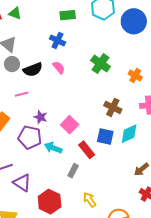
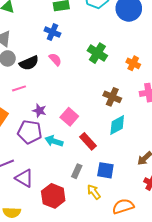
cyan diamond: (129, 134) -> (117, 125), moved
blue square: (105, 137) -> (105, 170), moved
gray rectangle: (73, 171) -> (77, 171), moved

